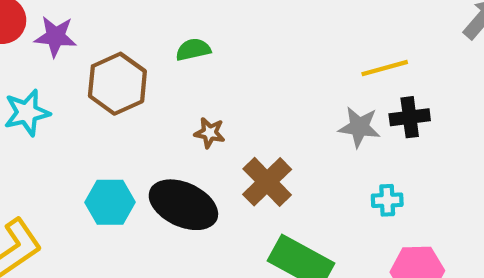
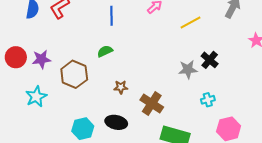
yellow line: (385, 68) -> (190, 22), moved
black cross: (410, 117) -> (210, 60), turned -30
black ellipse: (183, 205) -> (116, 122), size x0.7

